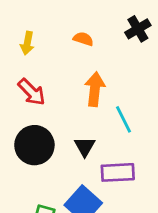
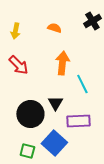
black circle: (34, 145) -> (30, 114), moved

